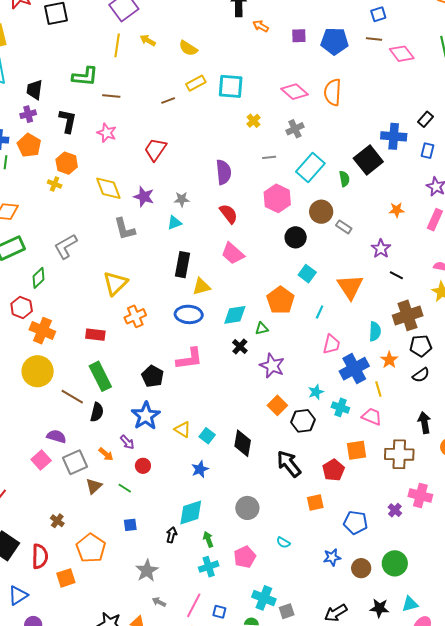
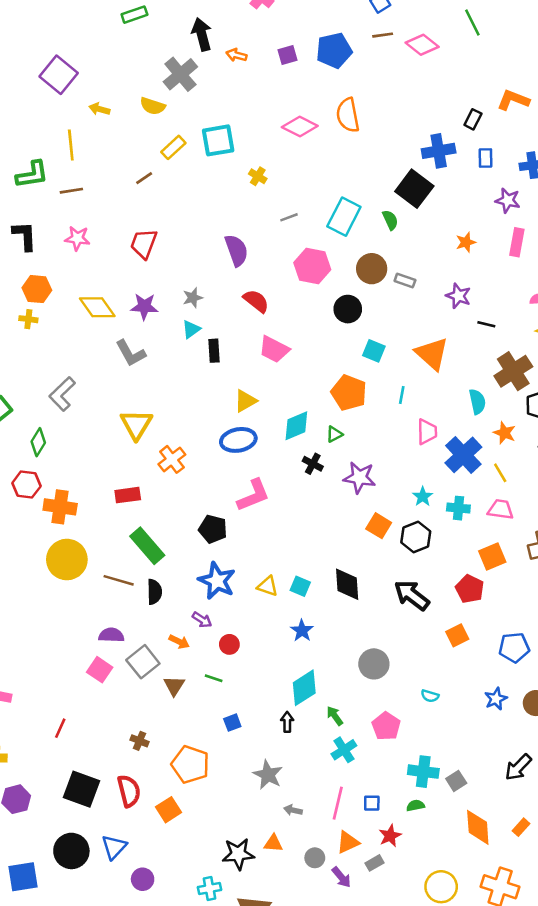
yellow line: (117, 45) -> (71, 145), moved
gray cross: (295, 129) -> (180, 74), moved, size x1.5
black rectangle: (182, 265) -> (214, 351), moved, size x0.7

